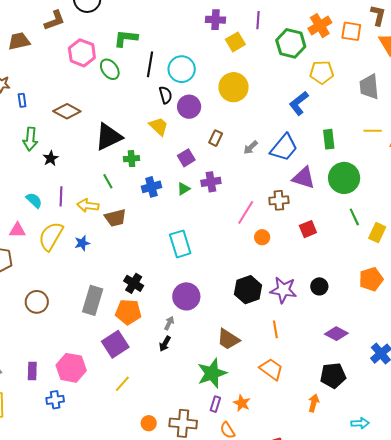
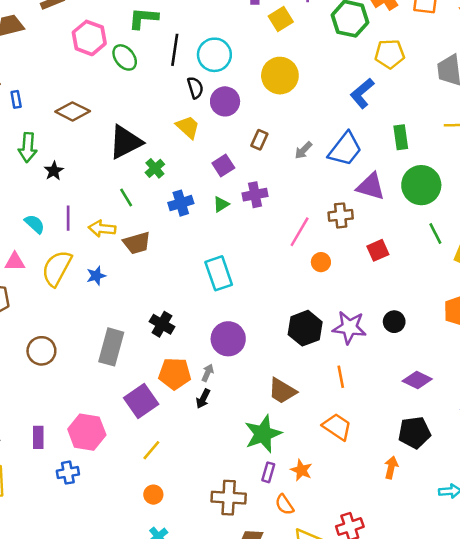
green cross: (132, 159) -> (155, 168), turned -35
orange pentagon: (128, 312) -> (175, 374), moved
orange circle: (149, 423) -> (153, 495), moved

